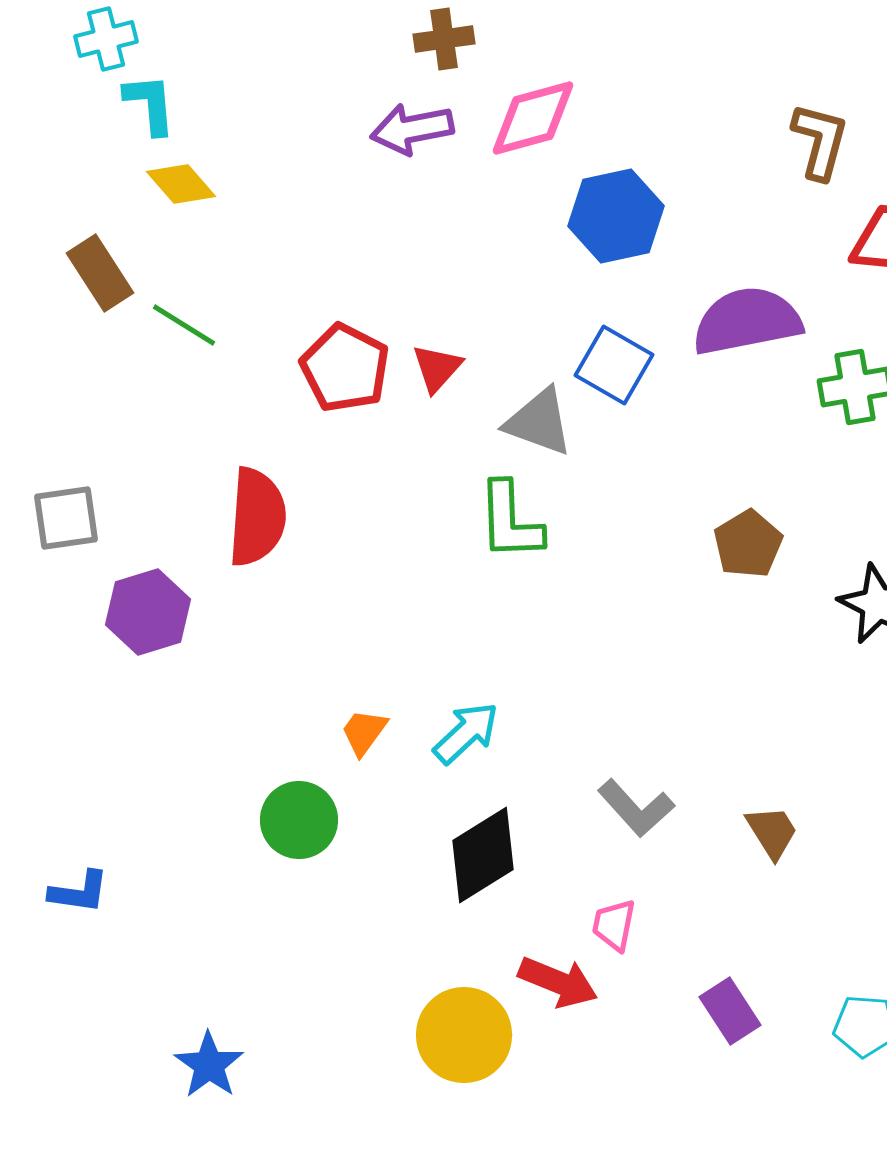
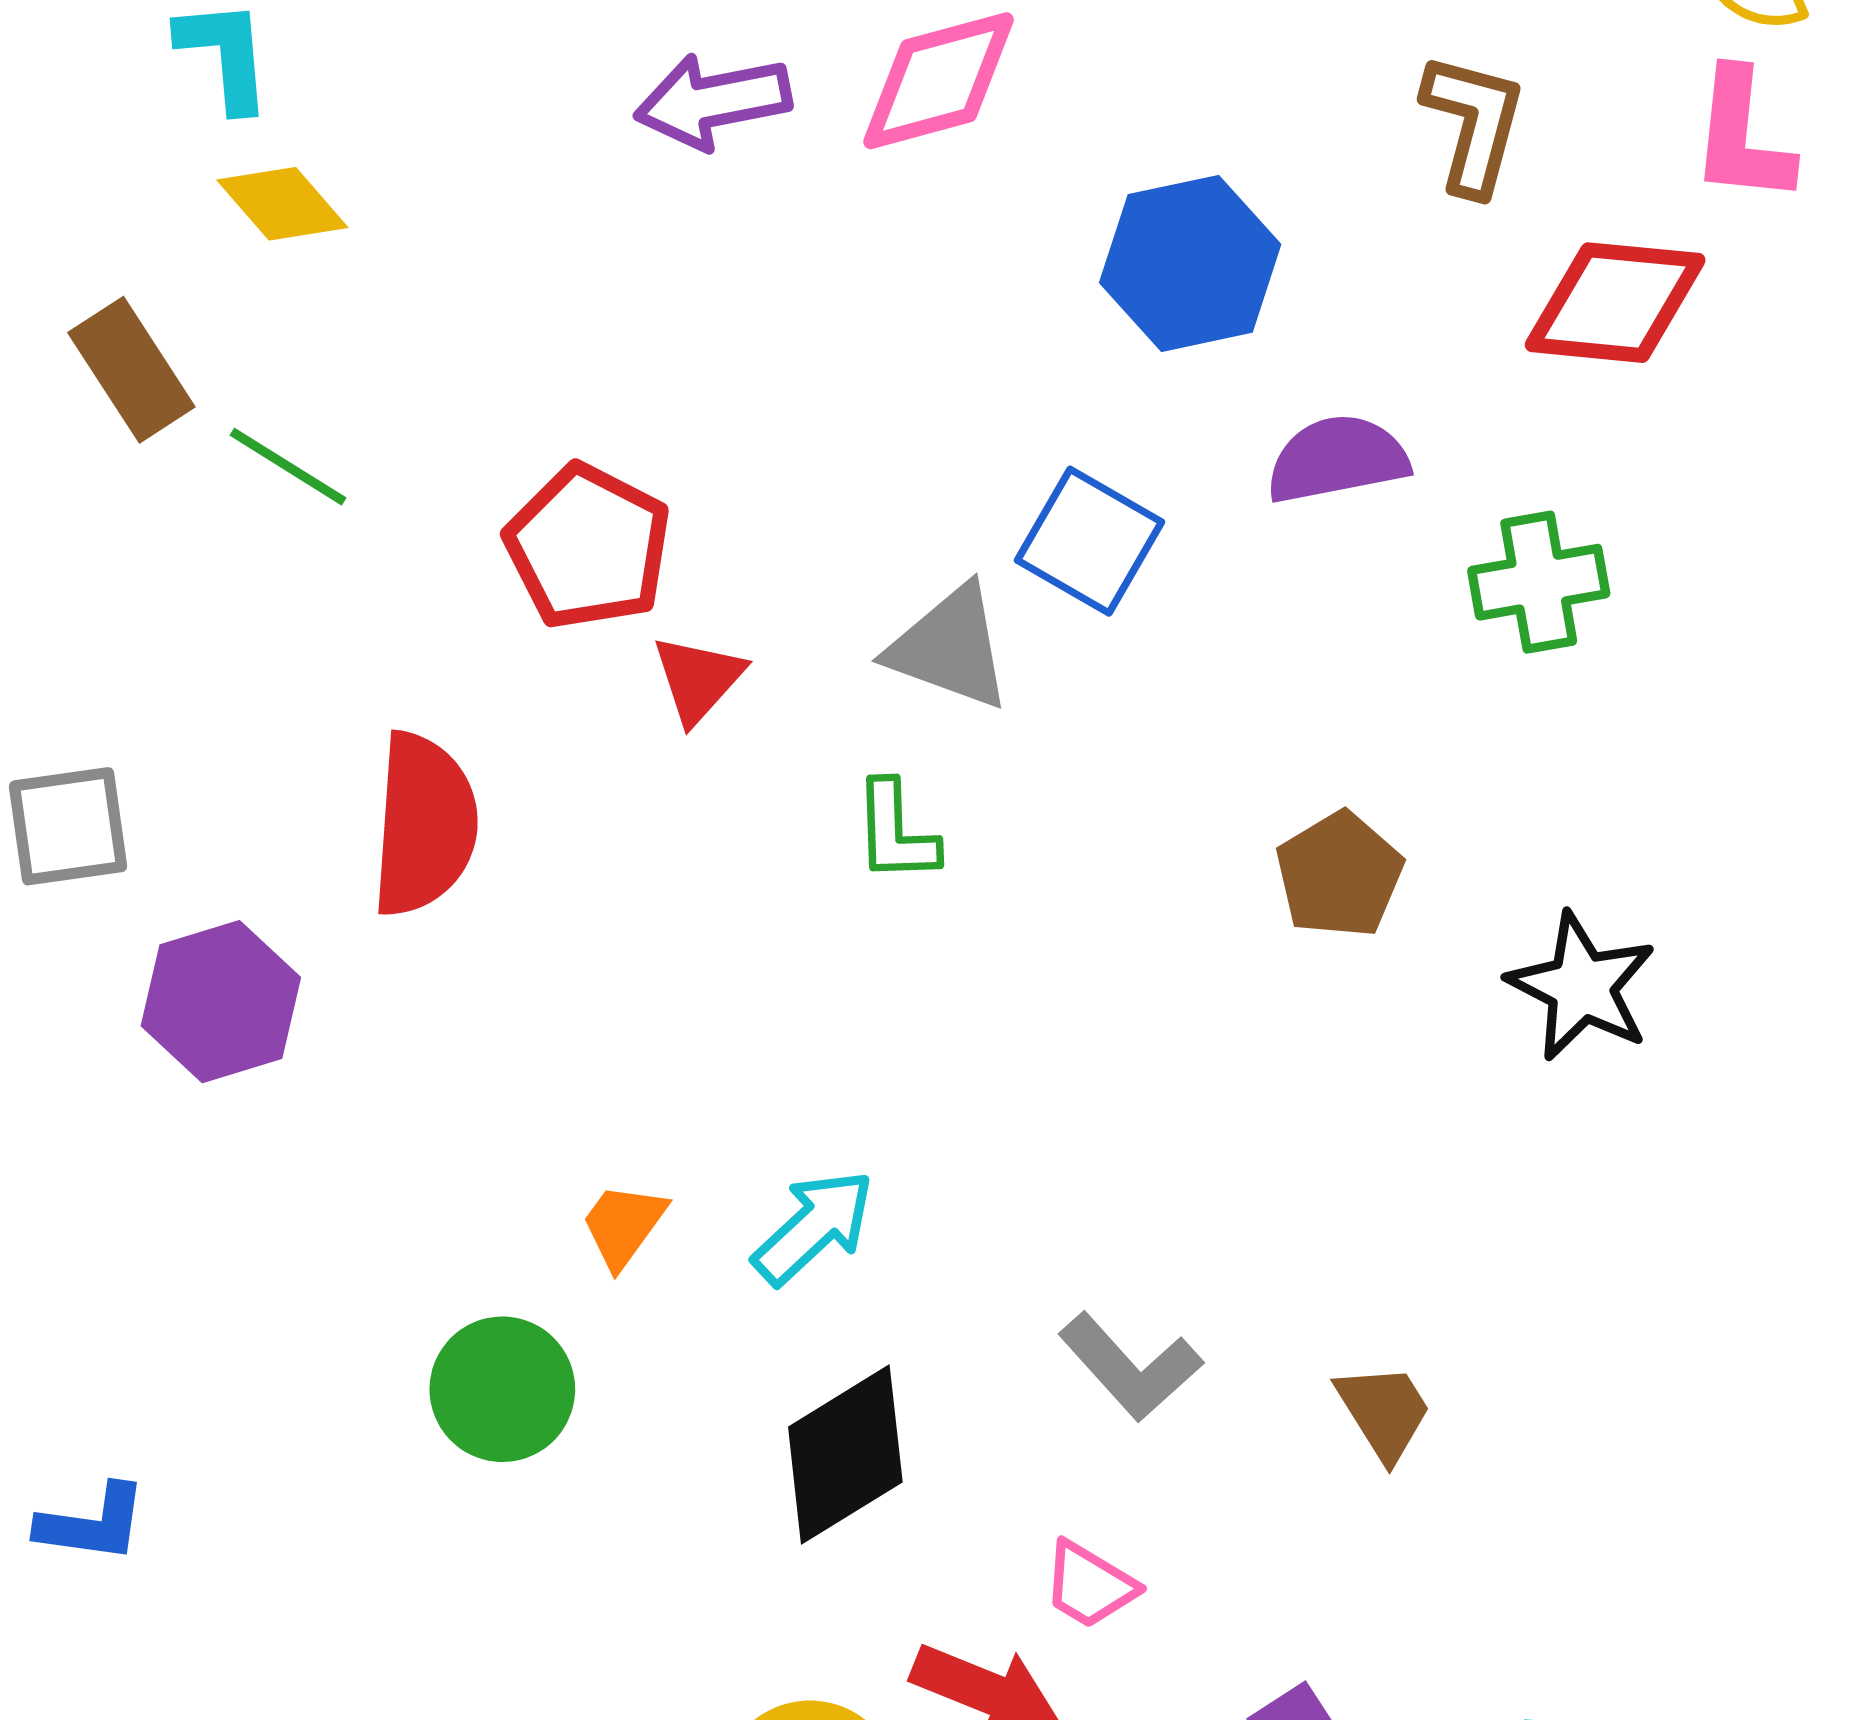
blue hexagon: (616, 216) -> (1190, 263), moved
purple semicircle: (747, 321) -> (1337, 459), size x0.7
red triangle: (437, 368) -> (698, 679), moved
green L-shape: (510, 521) -> (896, 832), size x0.7
pink trapezoid: (614, 925) -> (1090, 1585), turned -70

